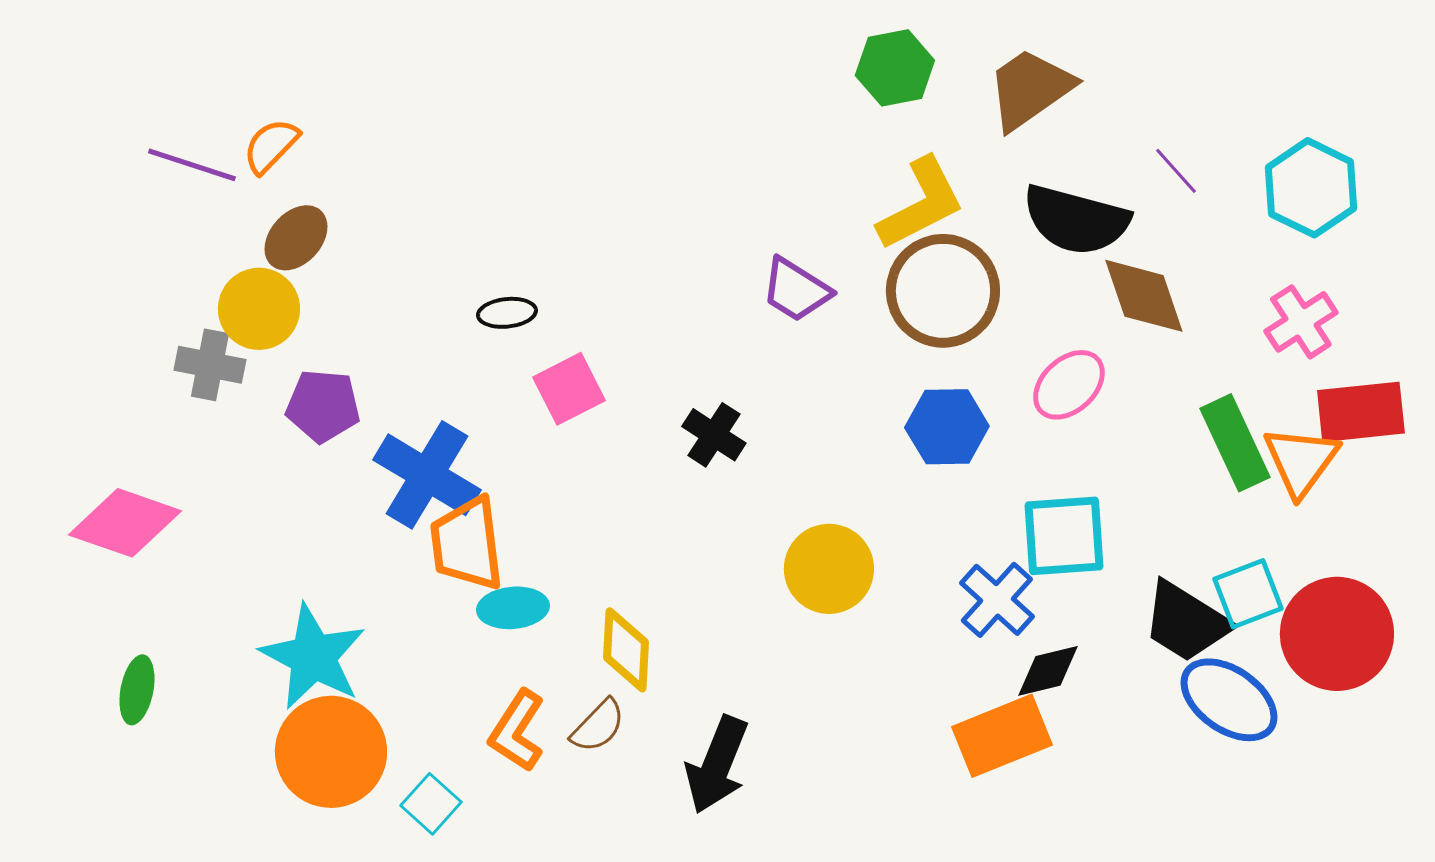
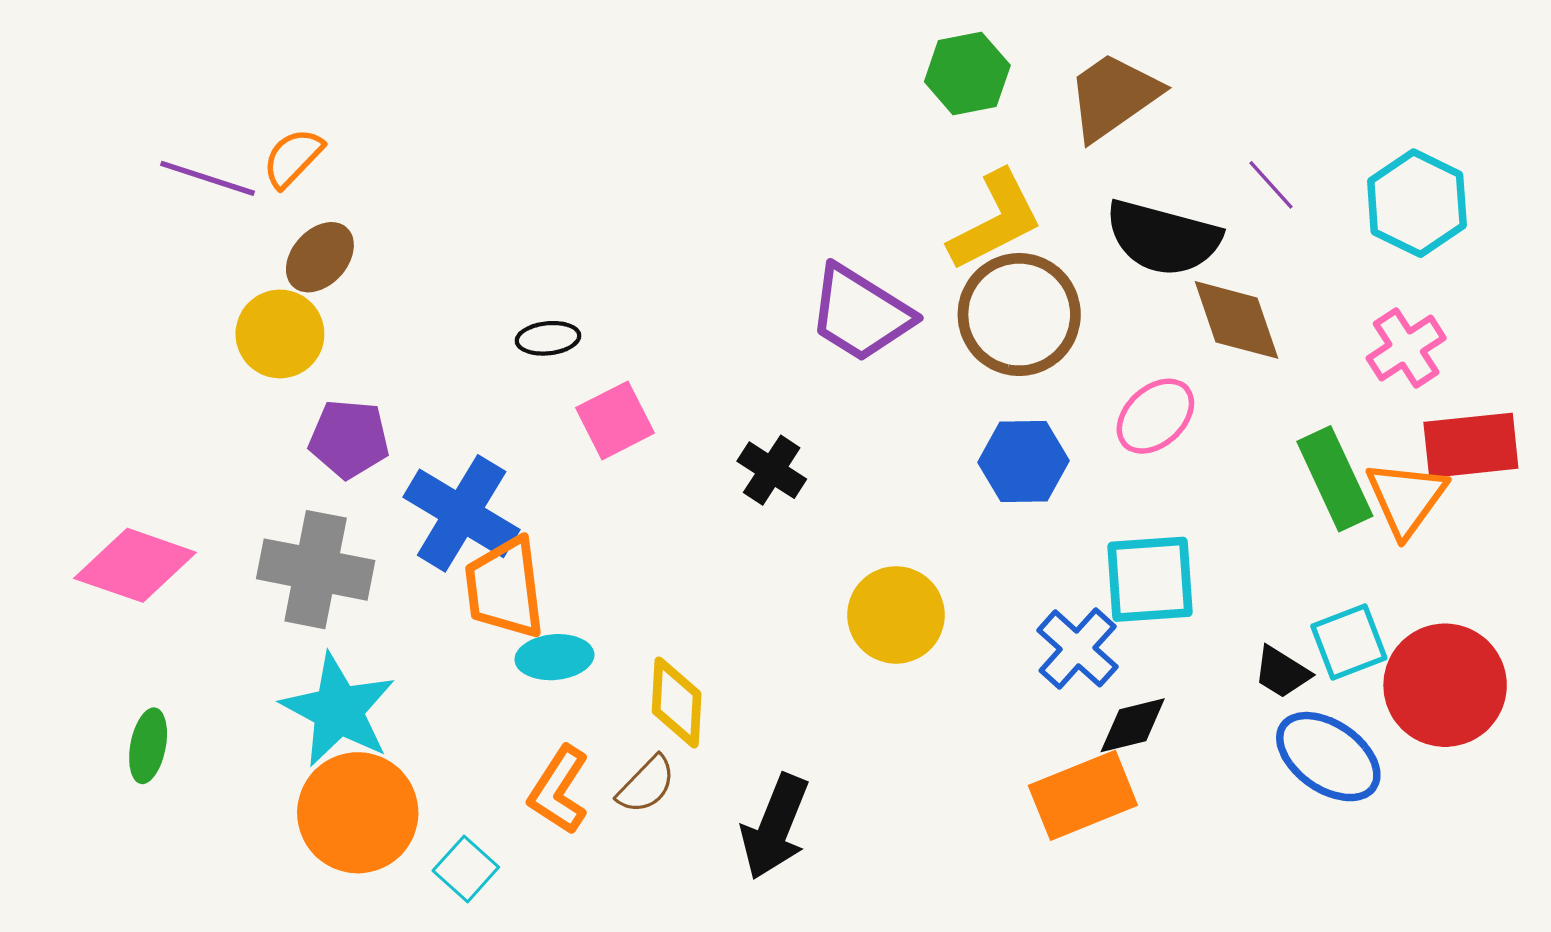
purple trapezoid: (796, 290) -> (860, 313), size x1.4
gray cross: (210, 365) -> (316, 570), moved, size x1.5
black trapezoid: (1186, 622) -> (1282, 672), size x0.6

